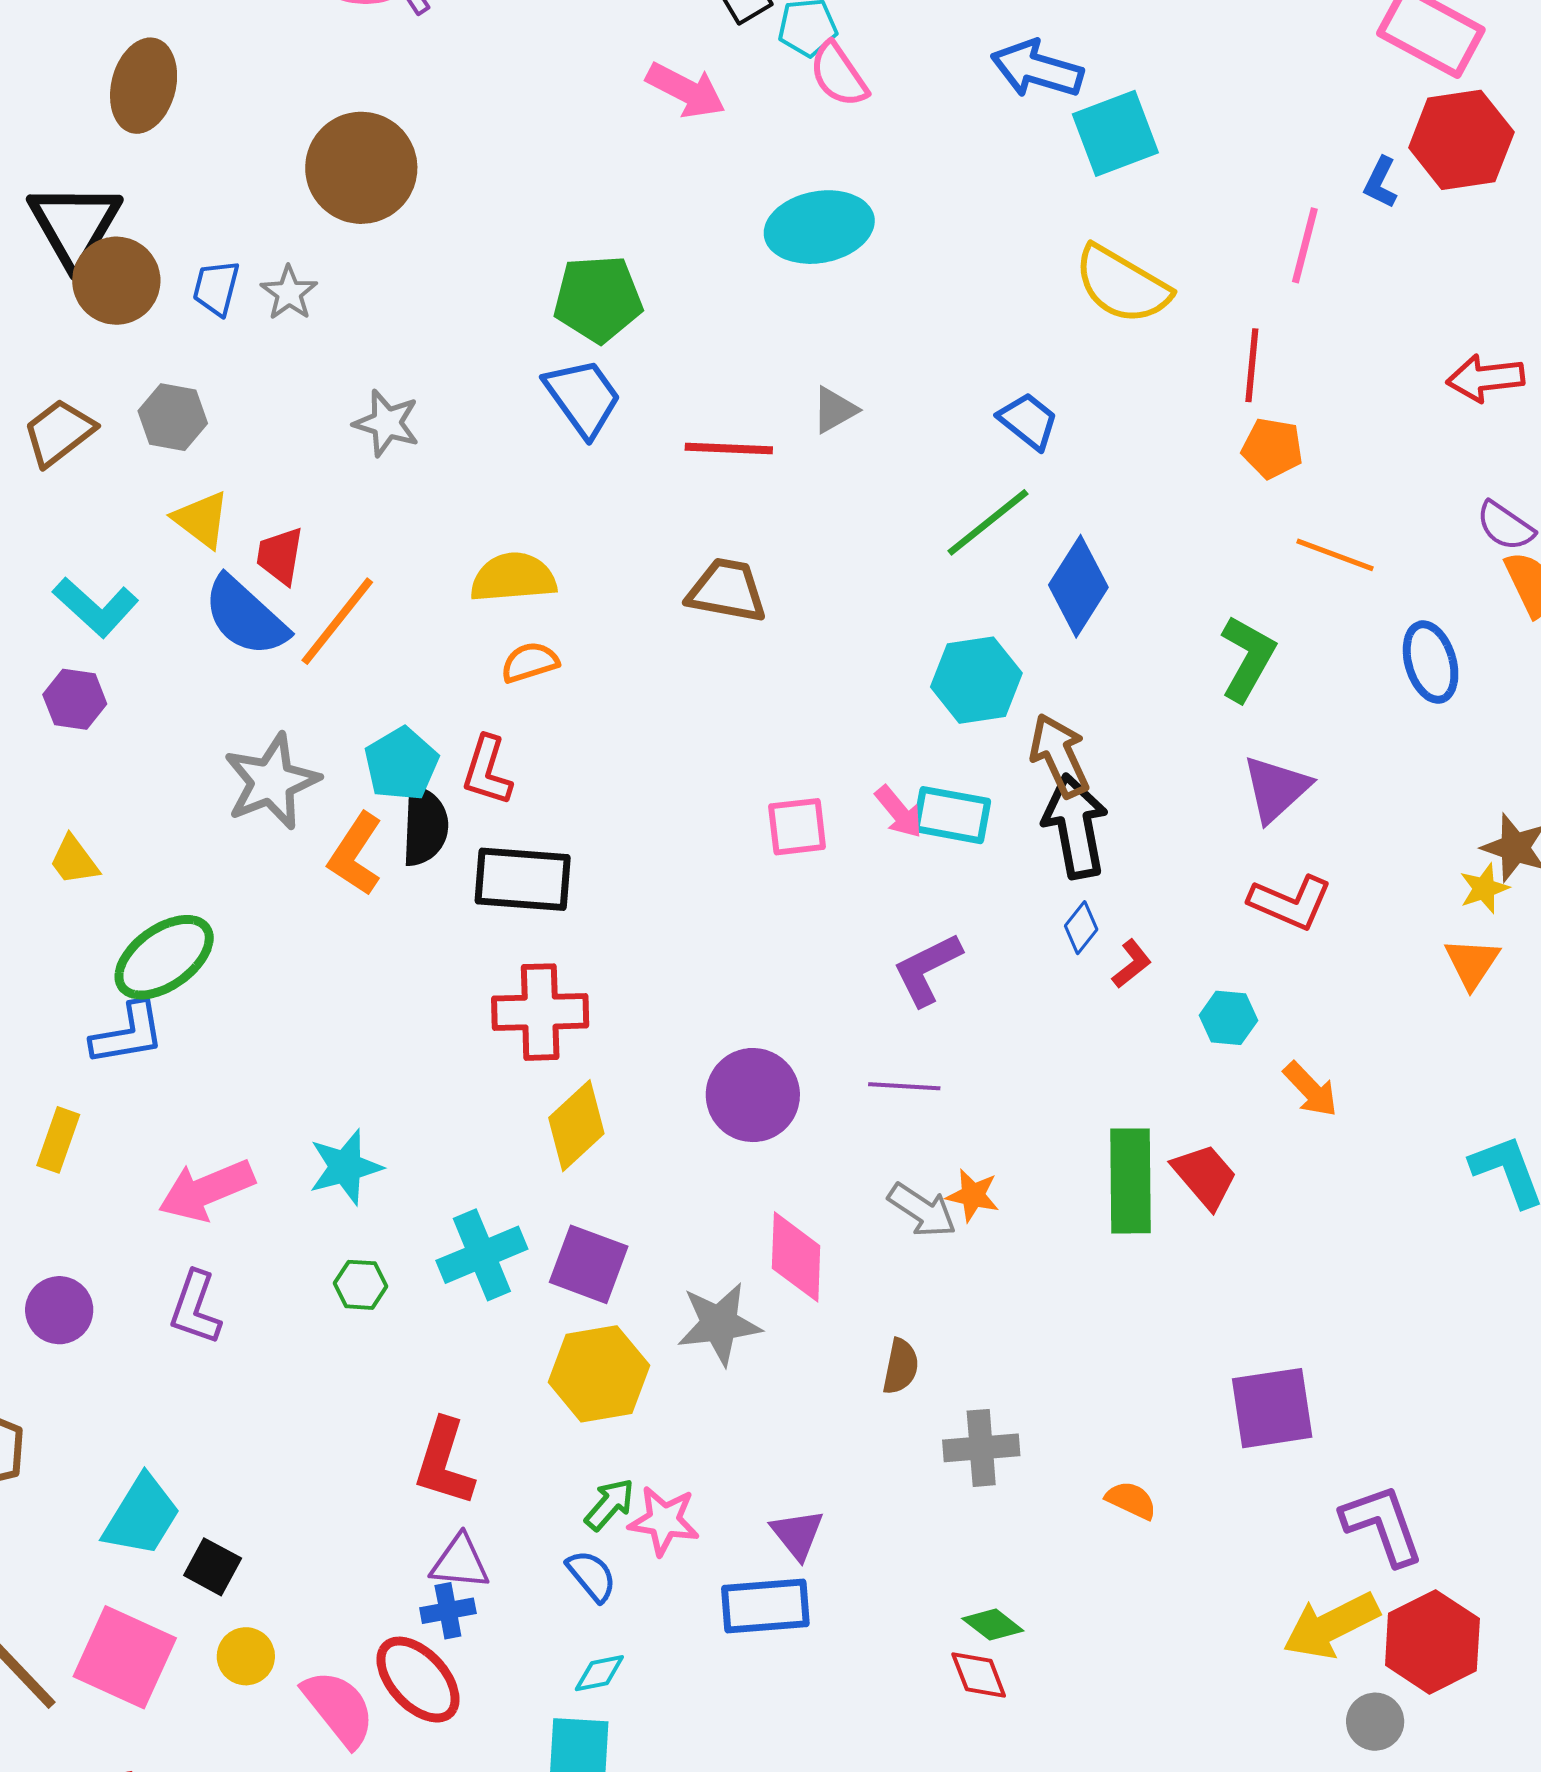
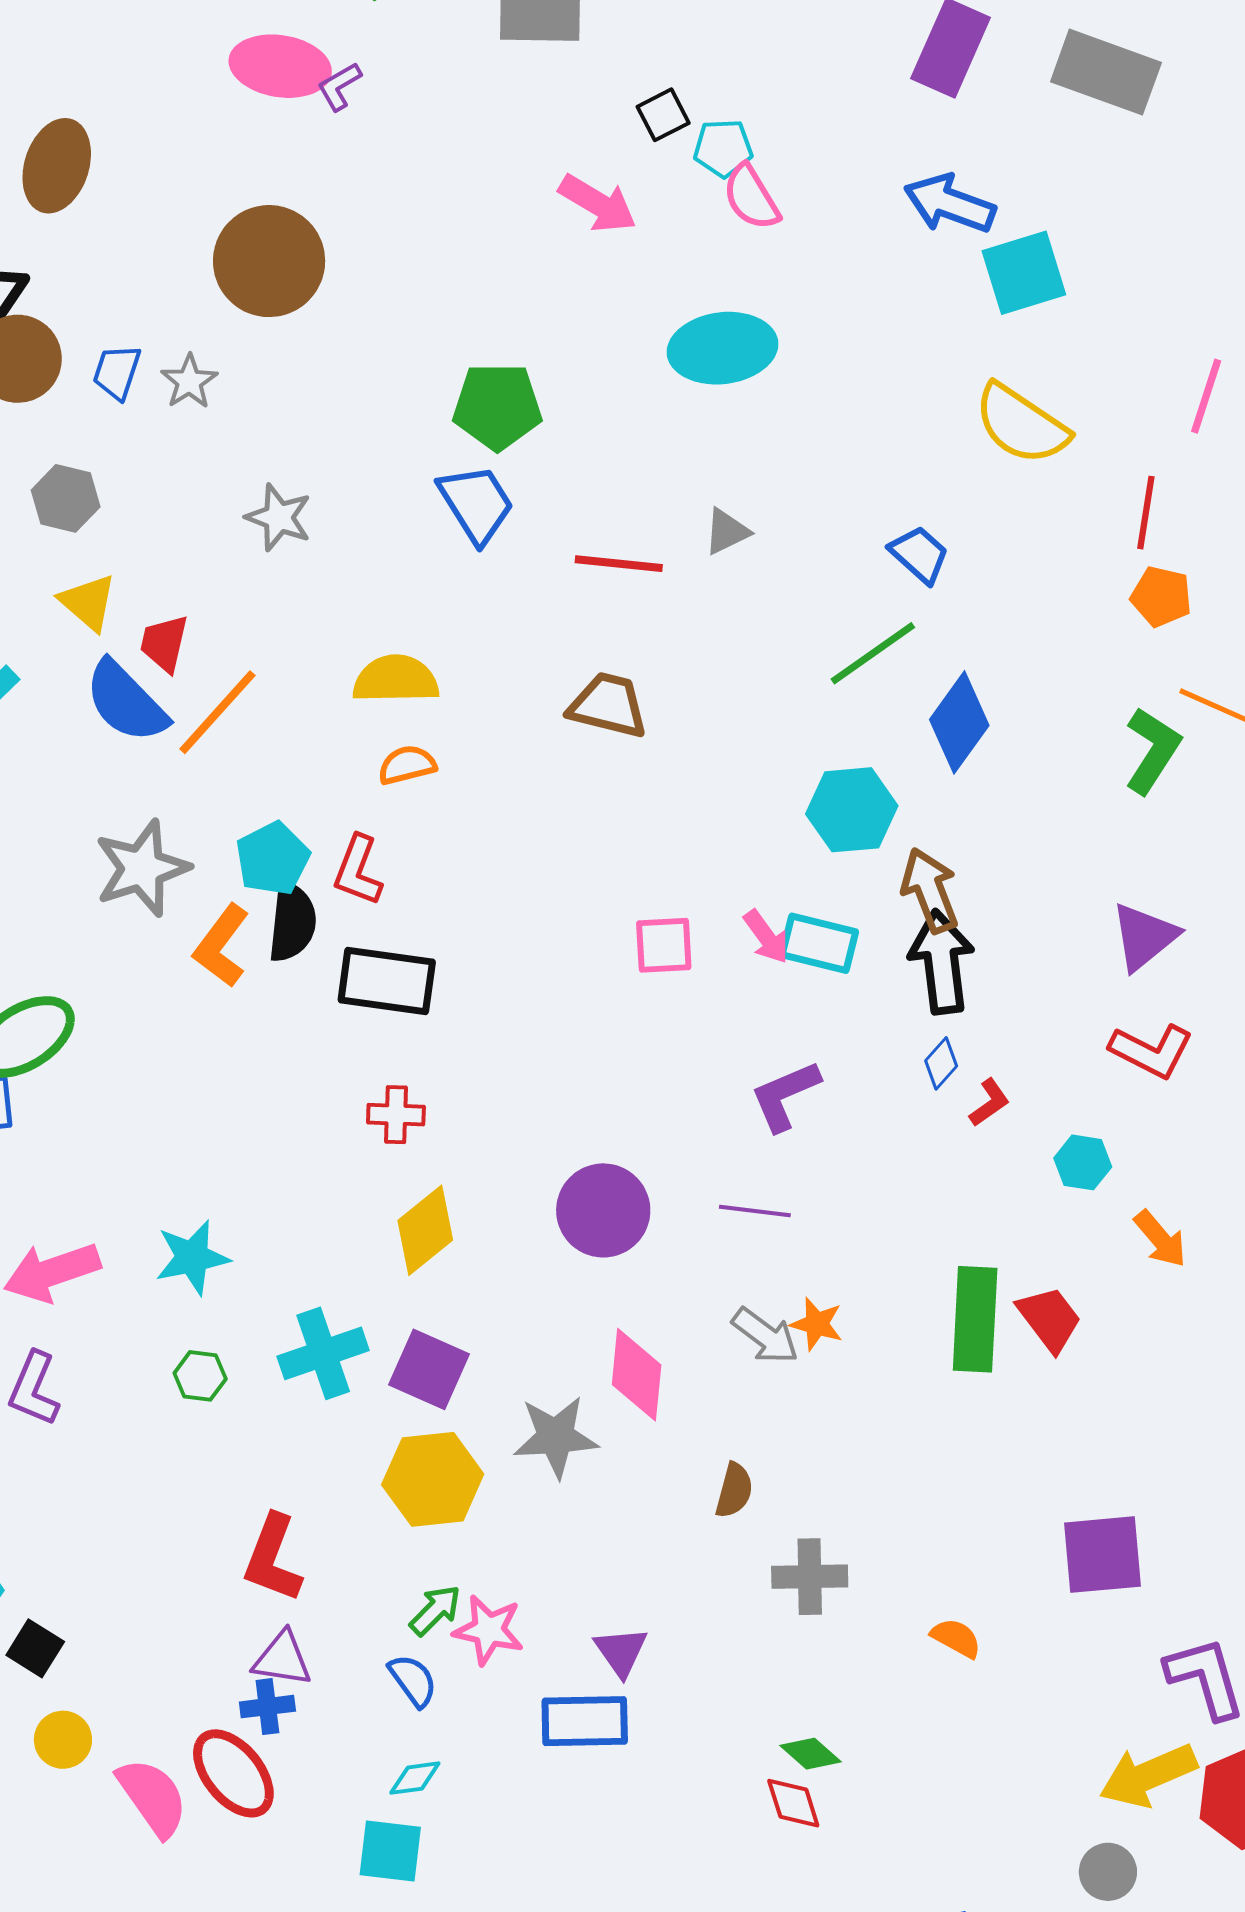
green L-shape: (1248, 658) -> (1152, 750), moved
red cross: (540, 1012) -> (396, 1115), size x0.6
gray circle: (1375, 1722) -> (1108, 1872), moved

